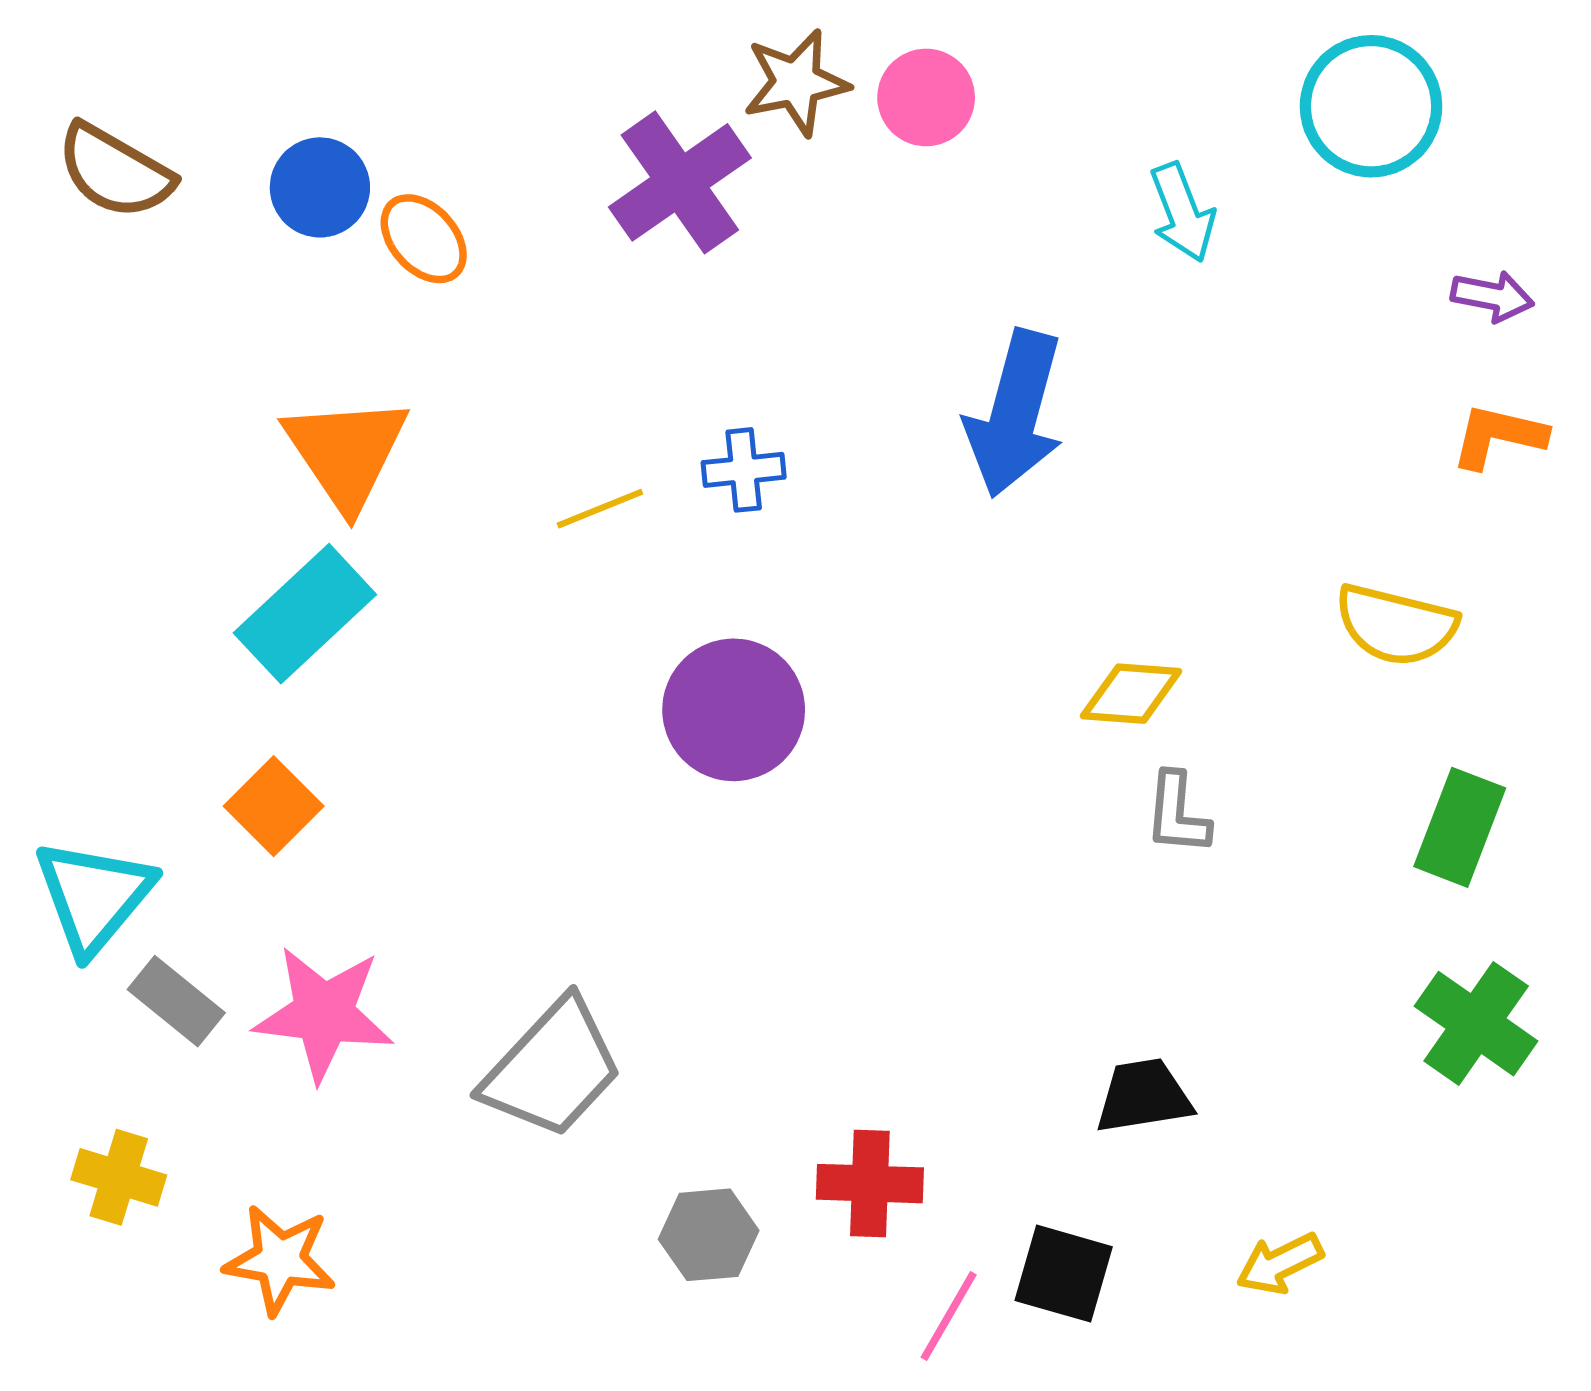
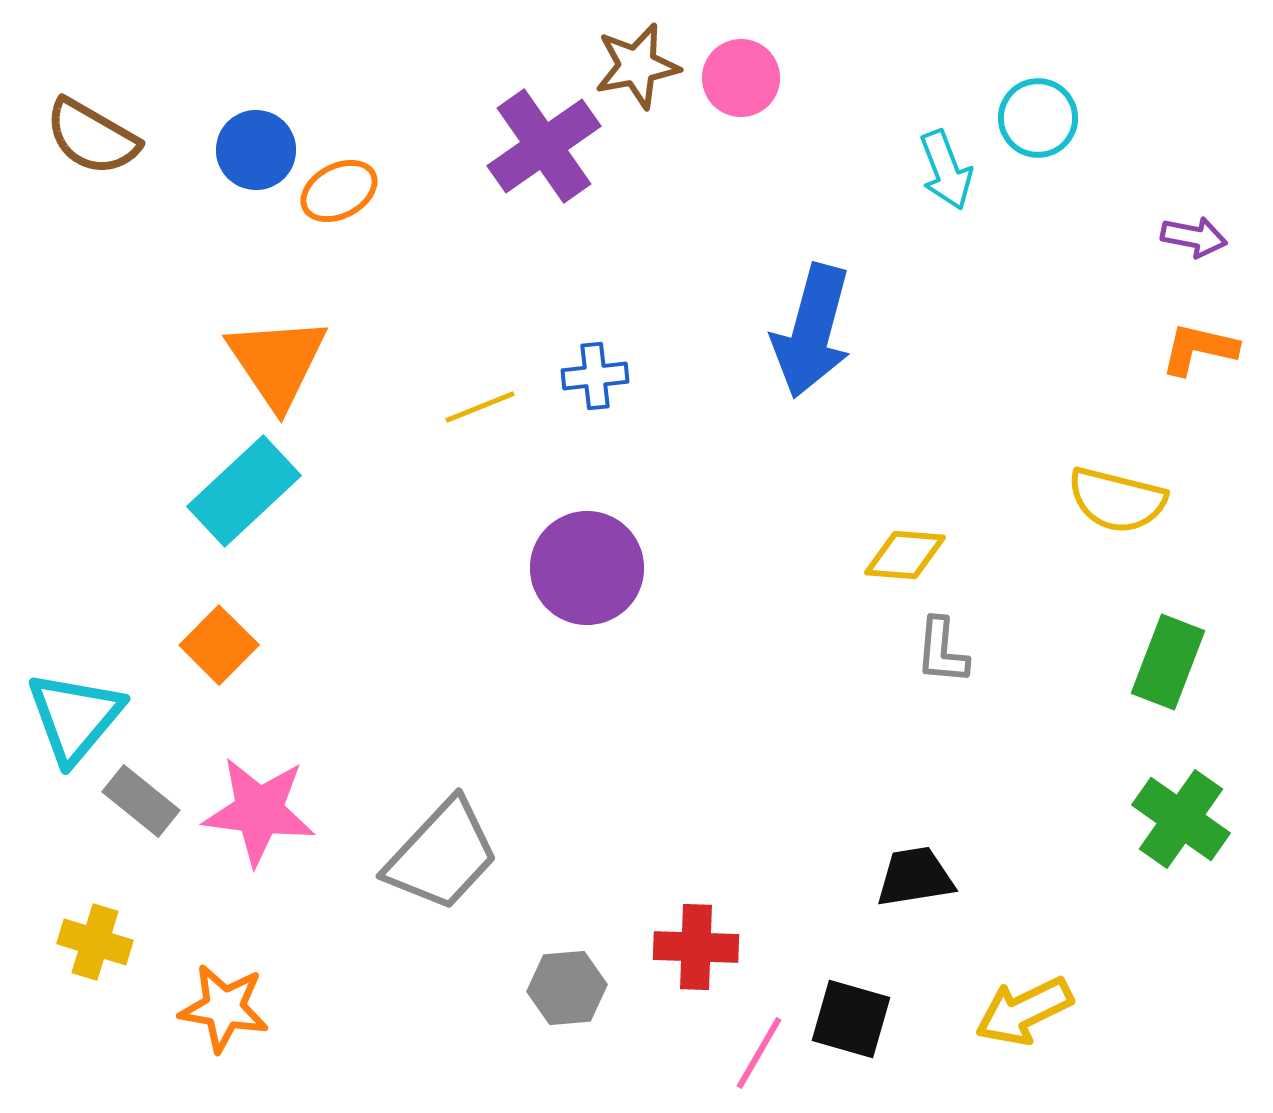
cyan circle: (1371, 106) -> (1038, 118), moved, size x0.7
orange ellipse: (424, 239) -> (339, 191), turned -76
yellow arrow: (1280, 1264) -> (1024, 1011), size x1.4

